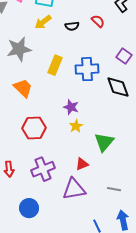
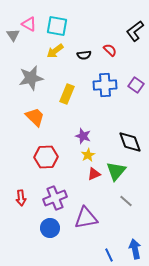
blue cross: (87, 69) -> (105, 85), moved
black diamond: (118, 87) -> (130, 142), moved
red triangle: (82, 164) -> (94, 174), moved
gray line: (114, 189) -> (126, 201), moved, turned 32
blue circle: (29, 208) -> (50, 228), moved

